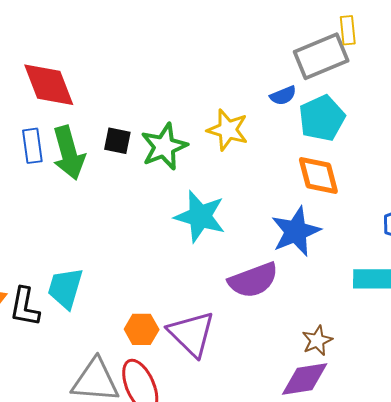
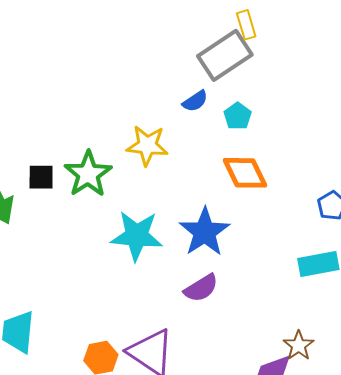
cyan pentagon: (322, 118) -> (238, 116), size x0.6
blue star: (296, 231) -> (205, 232), moved
purple semicircle: (253, 280) -> (201, 288), size x0.7
brown star: (317, 340) -> (299, 346), moved

